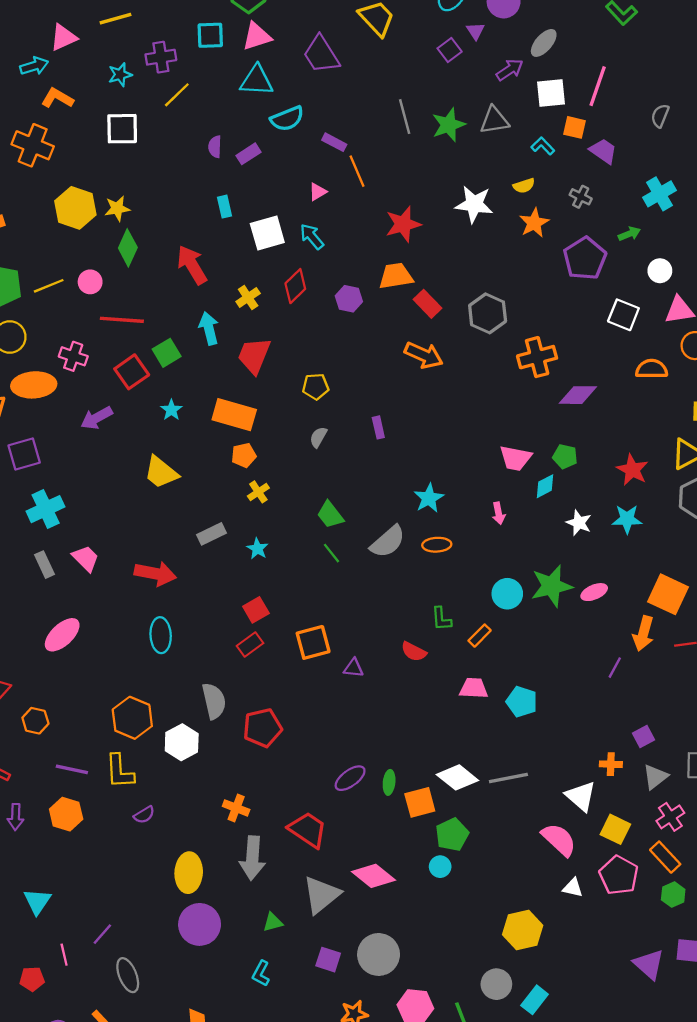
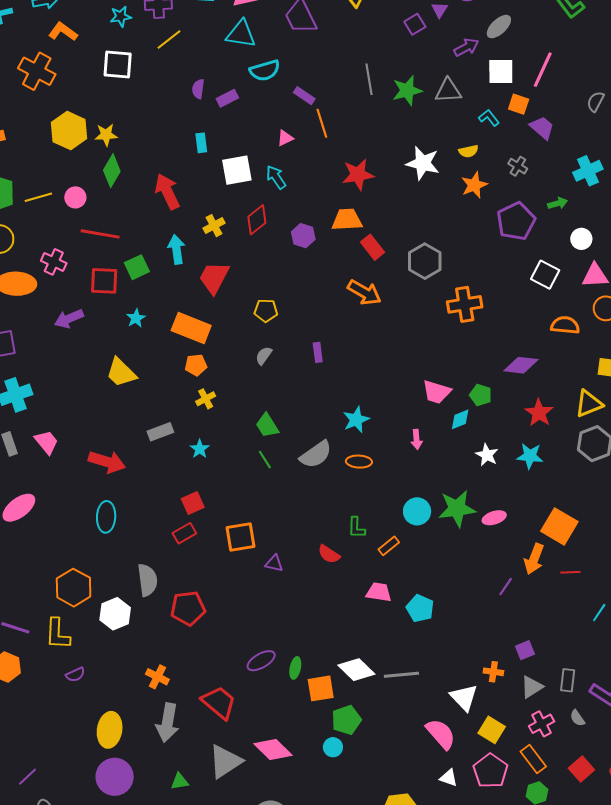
red square: (132, 372) -> (104, 281), turned 32
purple diamond: (578, 395) -> (521, 365), moved

